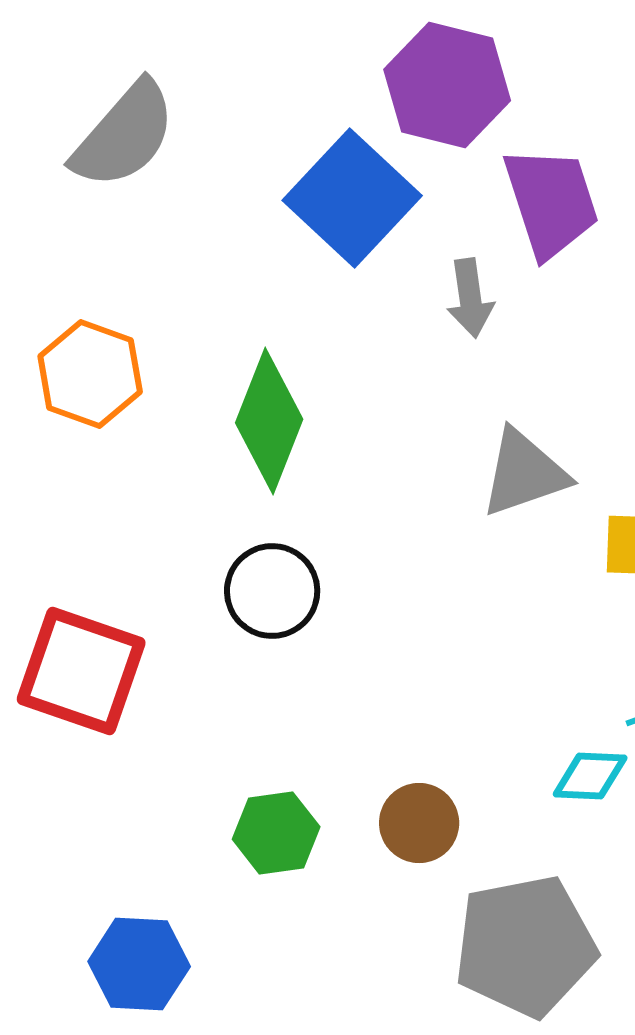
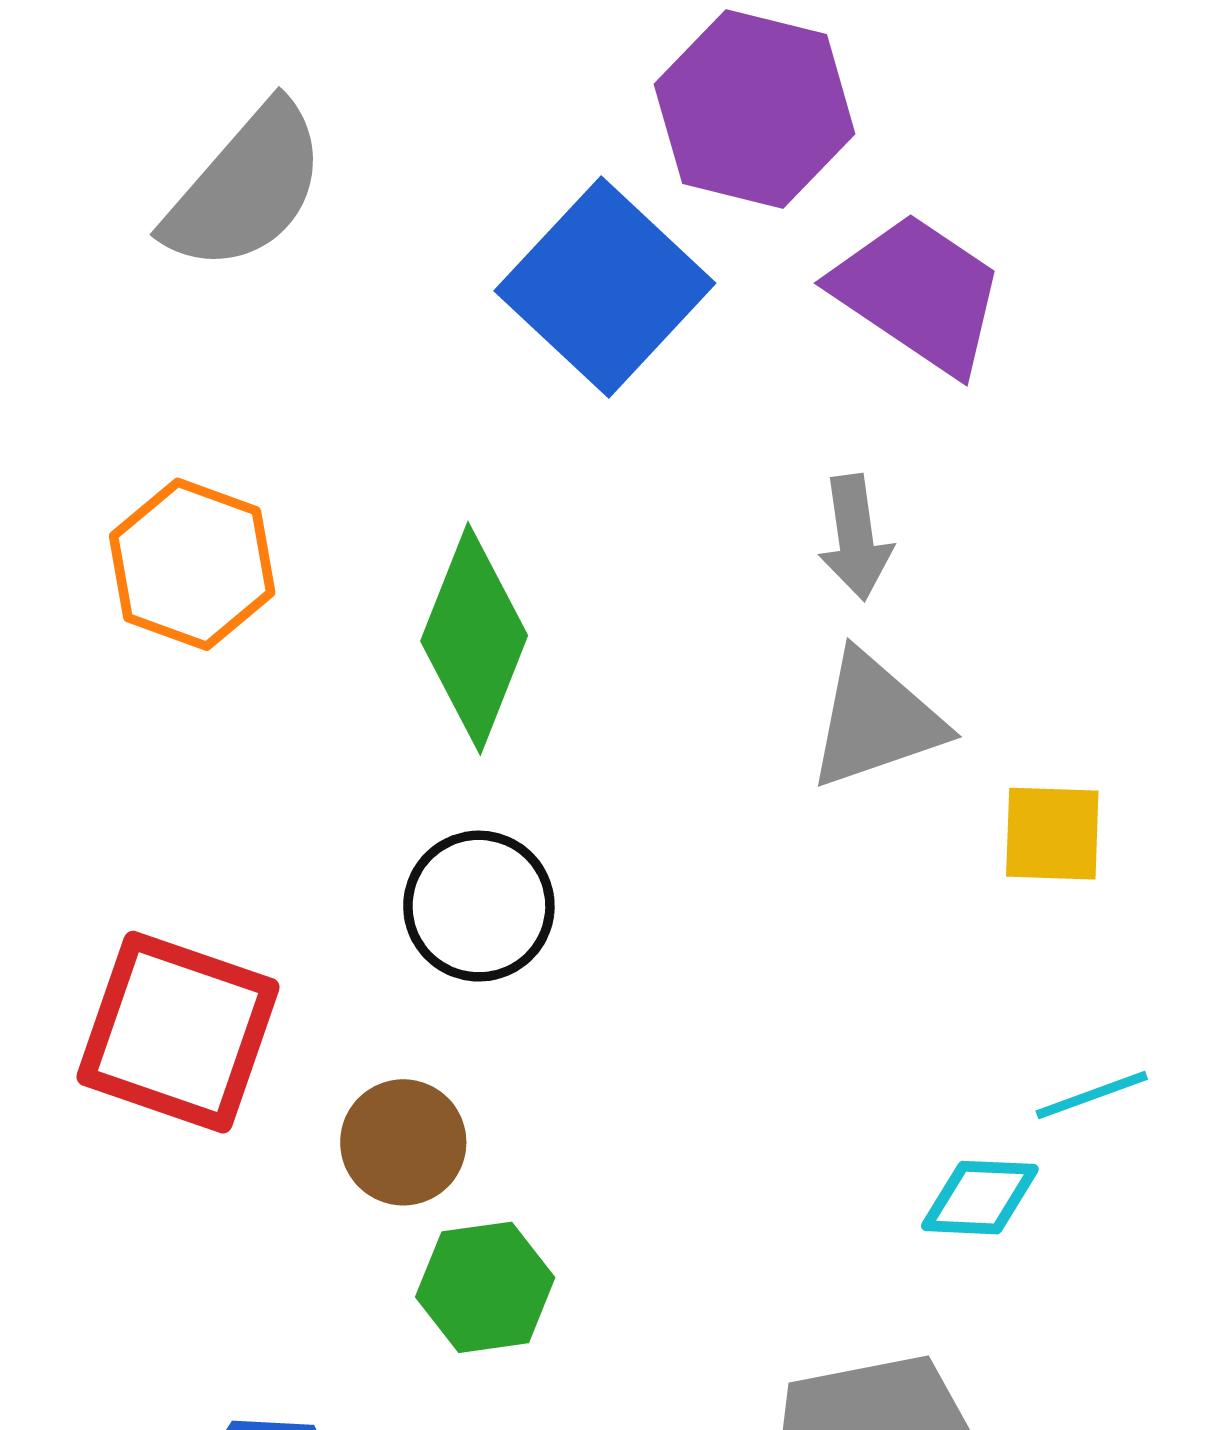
purple trapezoid: (551, 202) -> (918, 293), turned -38
gray arrow: (470, 298) -> (855, 537), moved
brown circle: (419, 823) -> (403, 1142), moved

